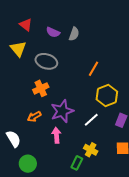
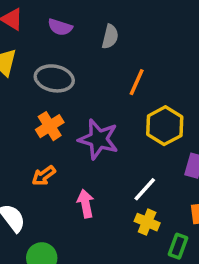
gray semicircle: (74, 34) -> (110, 37), moved
purple star: (62, 111) -> (98, 139), moved, turned -30
white line: (91, 120) -> (145, 189), moved
green rectangle: (77, 163) -> (178, 246), moved

